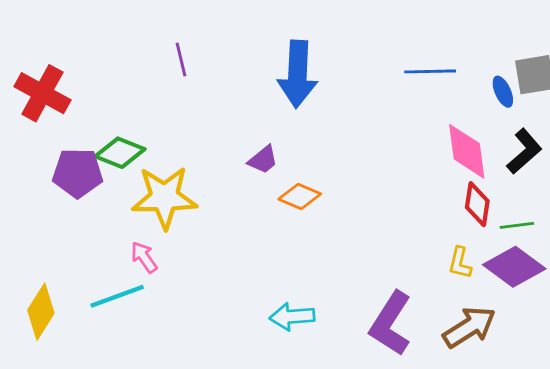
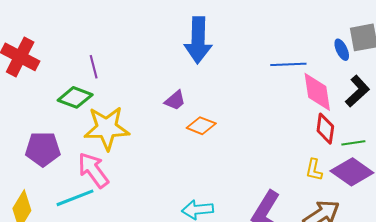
purple line: (181, 60) -> (94, 67), moved
blue line: (430, 71) -> (288, 64), moved
purple pentagon: (78, 173) -> (43, 149), moved
pink arrow: (144, 257) -> (93, 170), size x1.6

